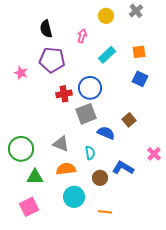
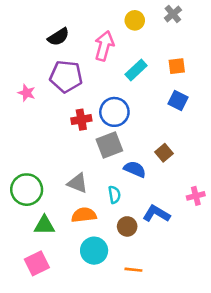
black semicircle: (46, 29) -> (58, 37), turned -108
pink arrow: (82, 36) -> (104, 46), size x1.6
pink cross: (154, 154) -> (196, 196), turned 32

